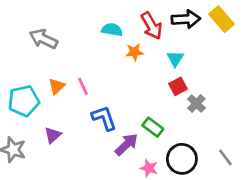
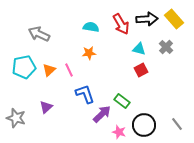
orange star: (134, 52) -> (89, 53), moved
cyan triangle: (175, 59) -> (139, 49), turned -48
cyan pentagon: (24, 101) -> (24, 67), moved
gray cross: (196, 104) -> (166, 47), moved

